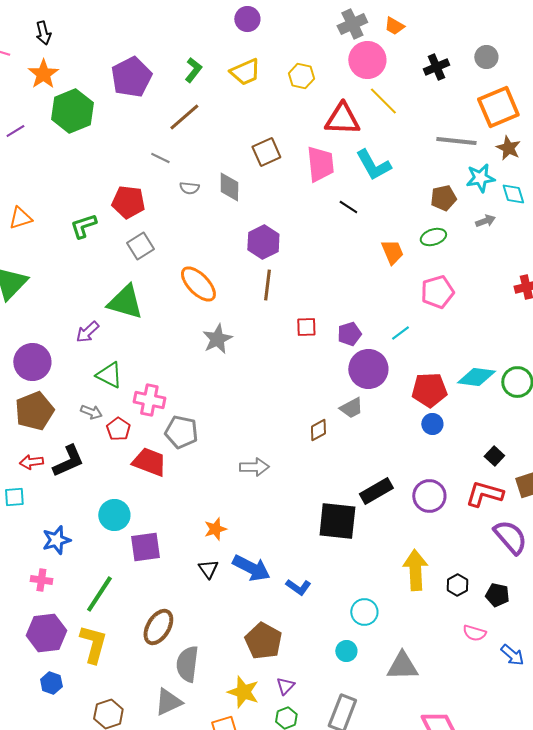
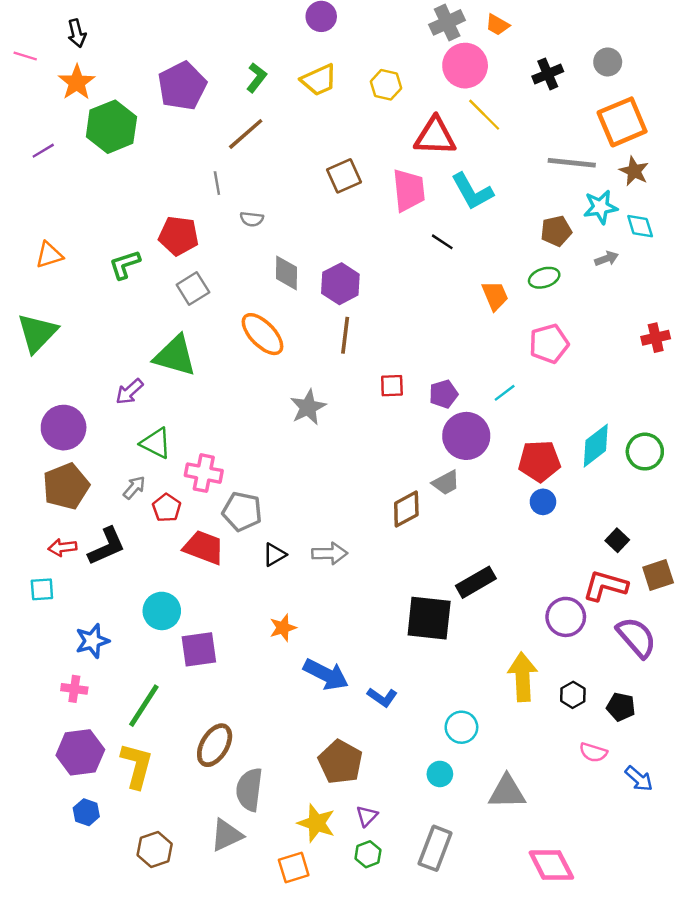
gray line: (160, 158) -> (217, 183), turned 54
gray diamond: (229, 187) -> (286, 273), moved
gray star: (217, 339) -> (308, 407), moved
cyan diamond: (476, 377) -> (596, 446), turned -45
gray arrow: (91, 412) -> (134, 487), turned -70
brown diamond: (318, 430) -> (406, 509), size x1.4
purple circle: (429, 496) -> (566, 617), moved
black triangle: (208, 569) -> (274, 555), moved, turned 35

